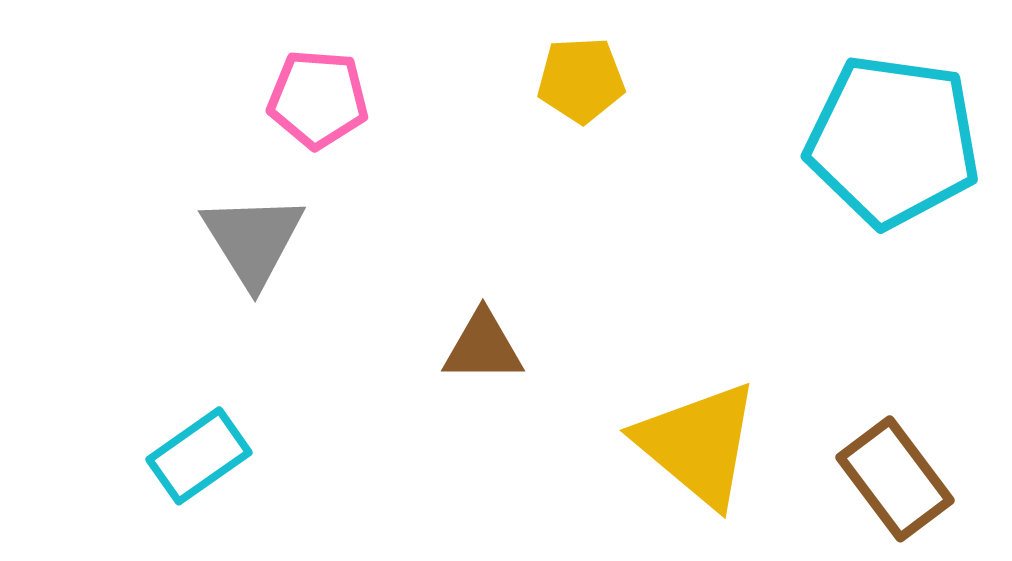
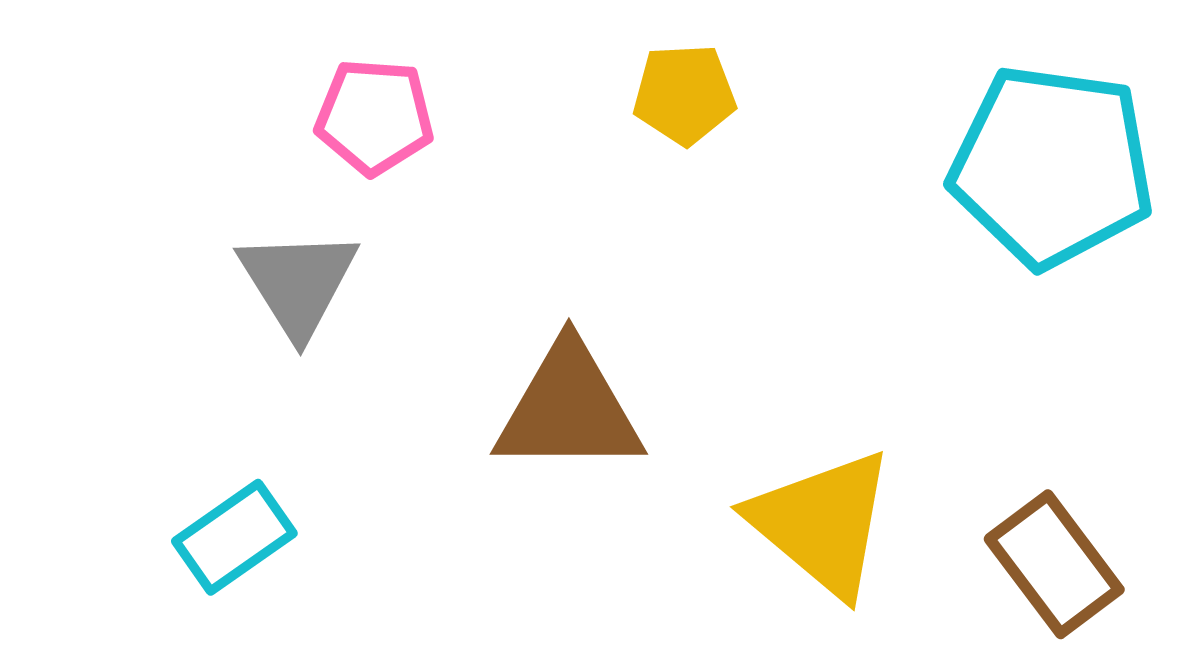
brown triangle: (483, 347) -> (569, 409), size x1.6

